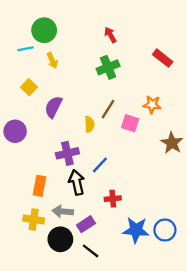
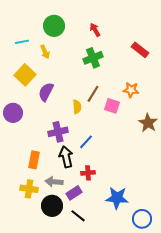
green circle: (44, 30) -> (54, 26), moved
yellow square: (29, 87) -> (25, 75), size x1.5
red cross: (113, 199) -> (88, 173), moved
blue circle: (165, 230) -> (142, 219), moved

